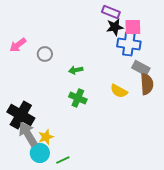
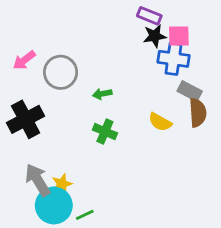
gray circle: (45, 54) -> (61, 72), size x1.6
black cross: (21, 115) -> (26, 119), moved, turned 32
cyan circle: (40, 153) -> (54, 205), size x1.4

